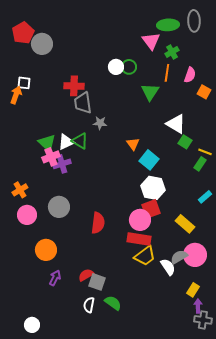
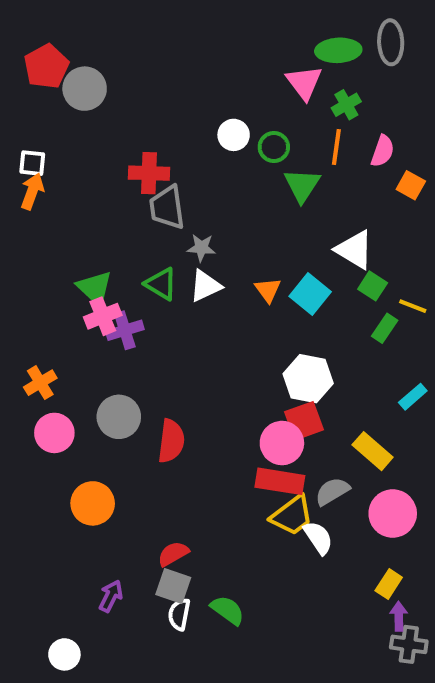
green circle: (129, 67) -> (274, 147), moved
white square: (24, 83) -> (32, 163), moved
white triangle: (66, 142) -> (205, 286), moved
cyan square: (149, 160) -> (310, 294), moved
green rectangle: (200, 164) -> (385, 328), moved
red semicircle: (98, 223) -> (171, 441), moved
gray semicircle: (179, 257) -> (332, 491), moved
white semicircle: (168, 267) -> (318, 538), moved
purple arrow: (55, 278) -> (111, 596), moved
gray square: (97, 282) -> (173, 586), moved

